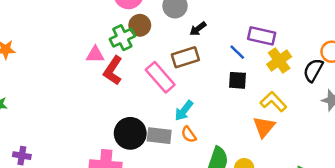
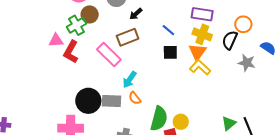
purple rectangle: (262, 36) -> (202, 14), moved
yellow cross: (279, 61) -> (202, 34), turned -30
orange triangle: (264, 127) -> (197, 52), moved

